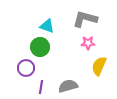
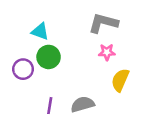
cyan triangle: (47, 26) -> (40, 31), moved
purple circle: (26, 68) -> (23, 69), moved

